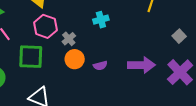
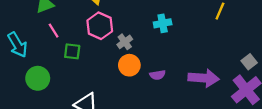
gray square: (179, 36) -> (249, 62), moved
green square: (31, 57) -> (72, 51), moved, size x0.6

